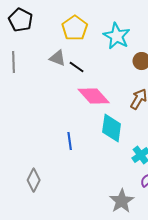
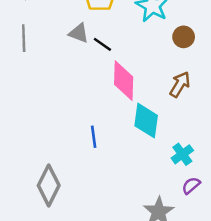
pink diamond: (94, 96) -> (124, 81), turned 44
gray diamond: (34, 180) -> (49, 185), size x1.4

